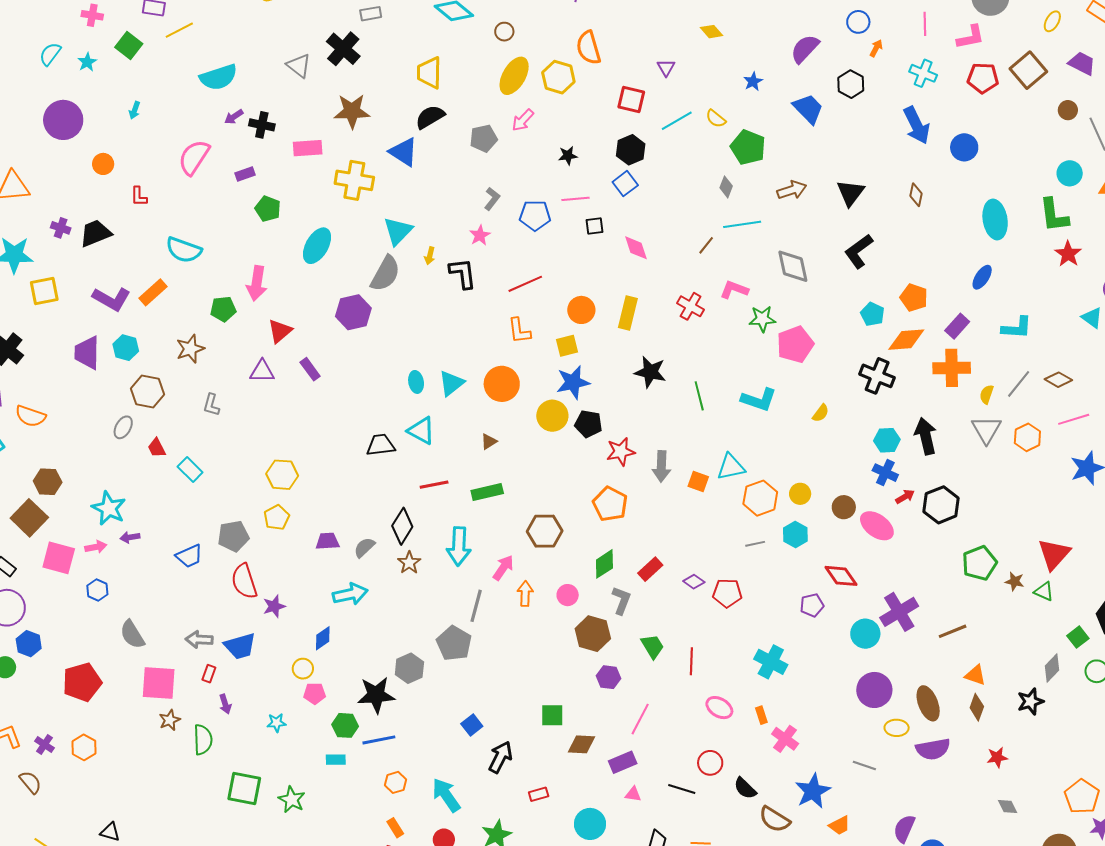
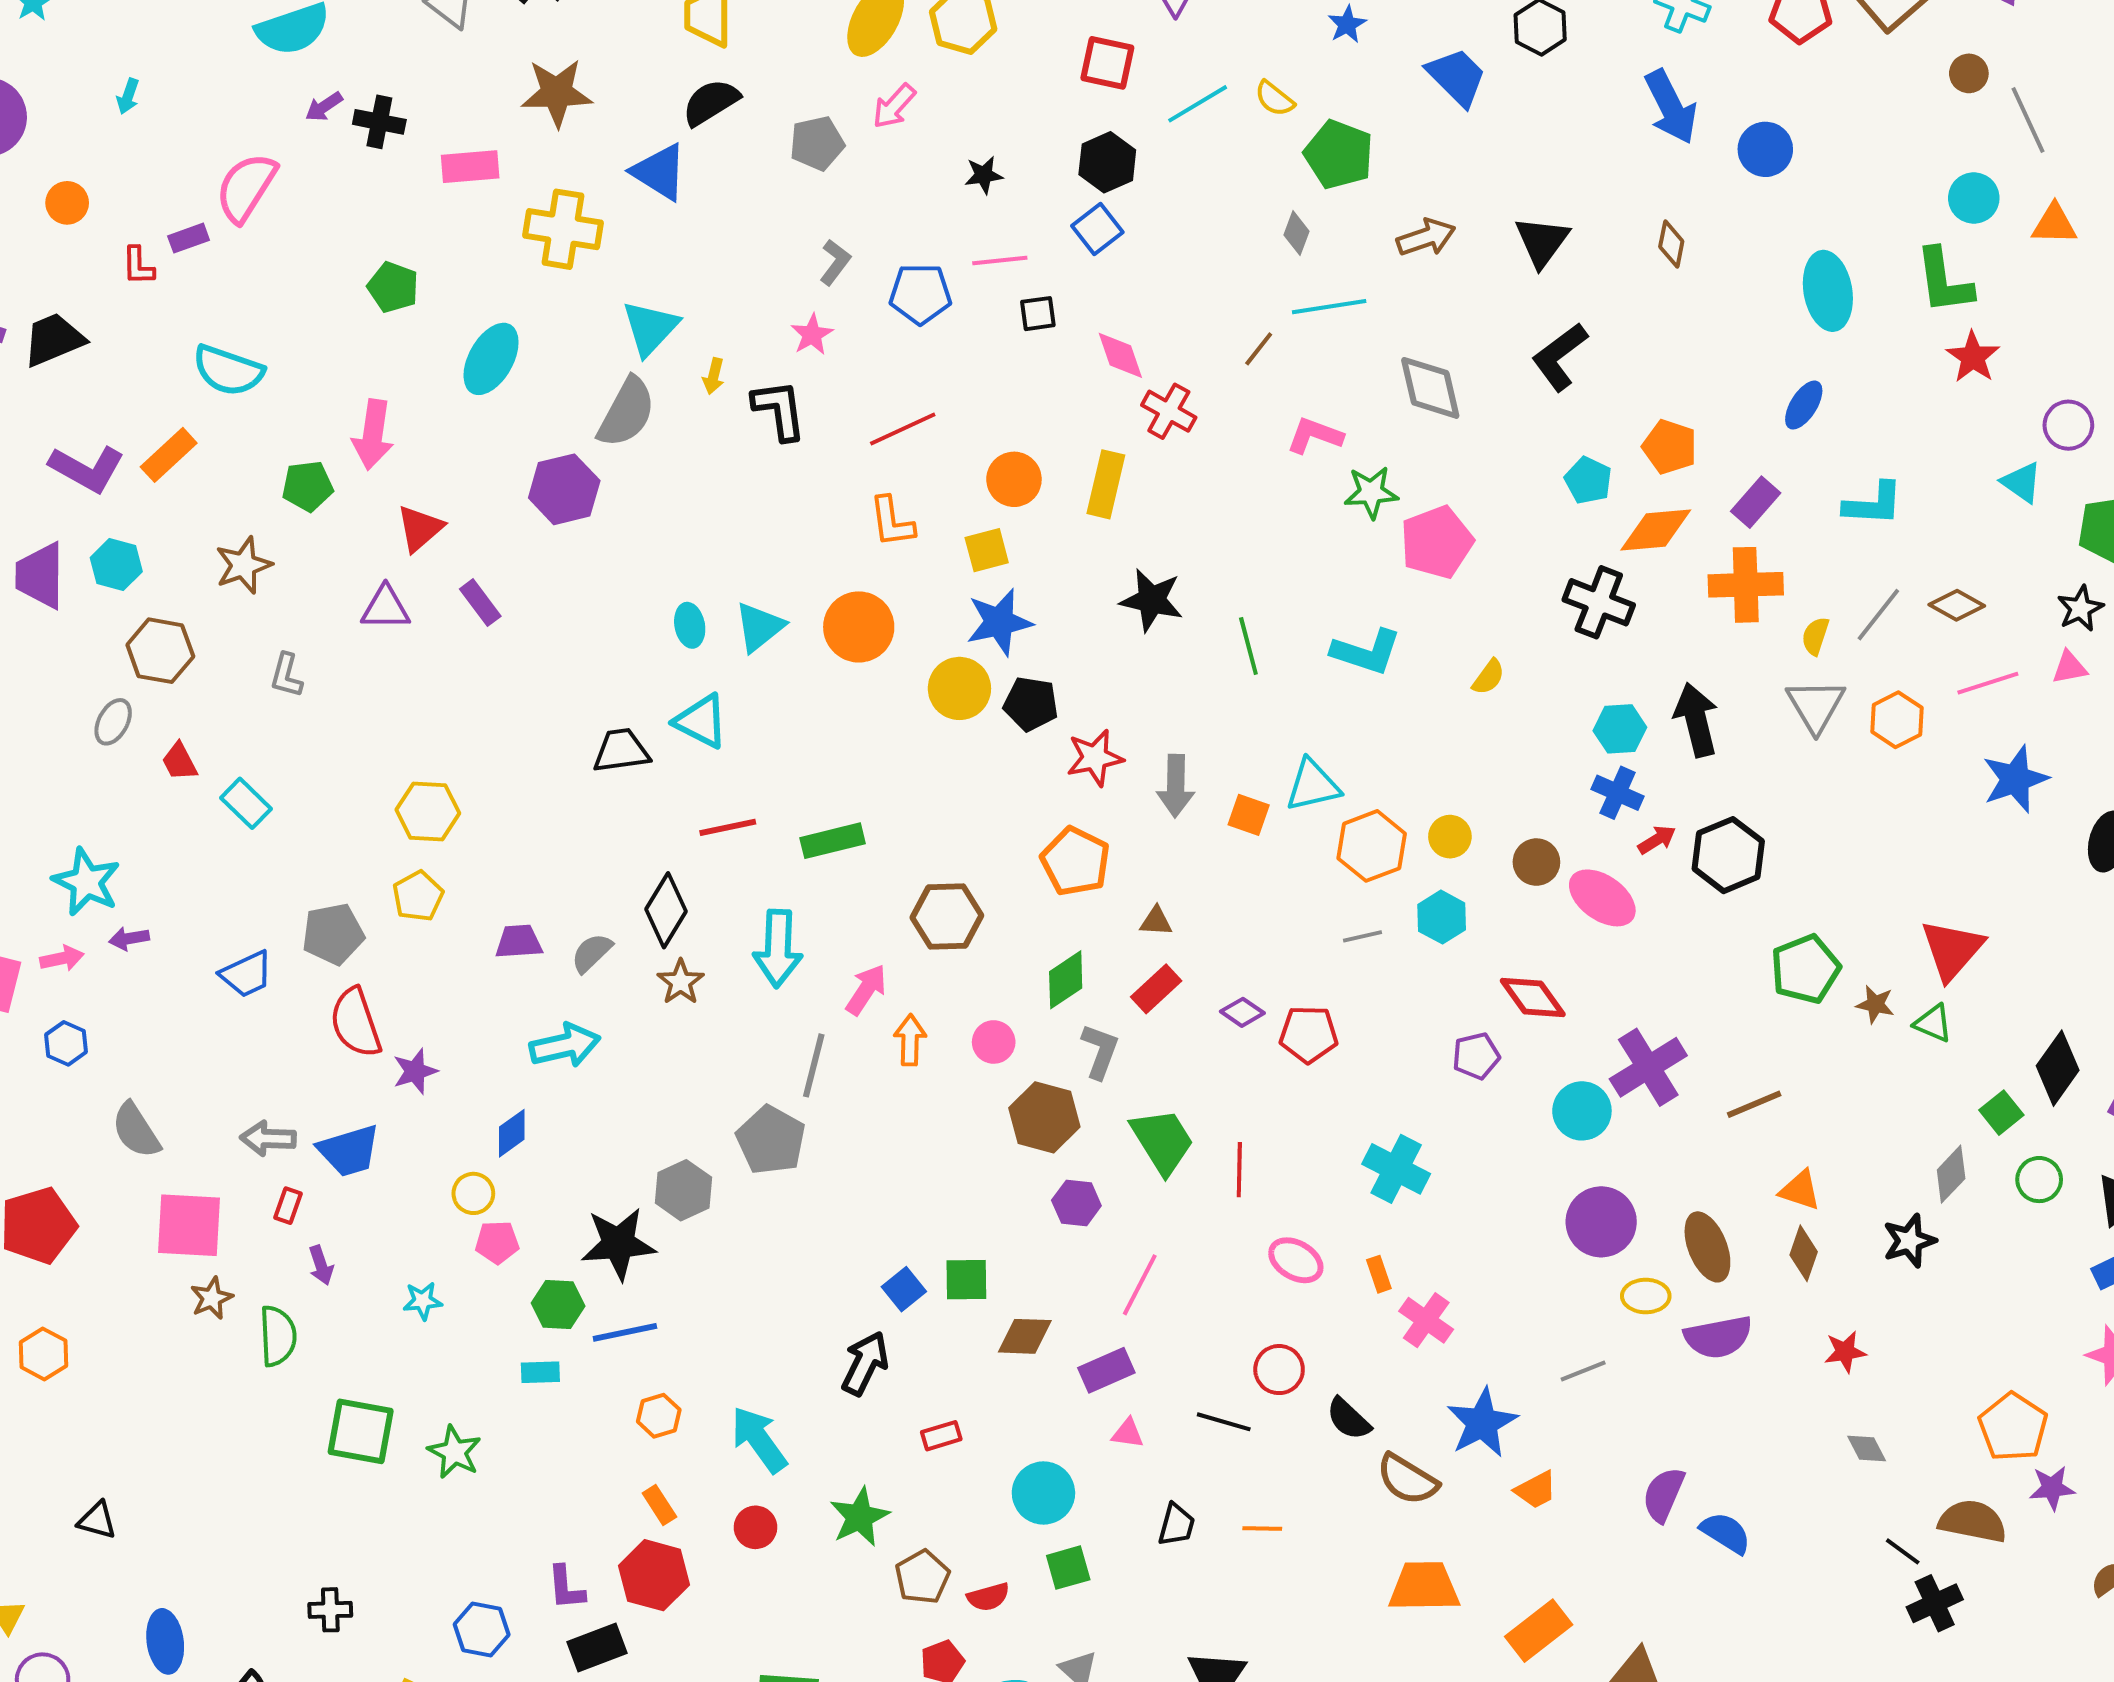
purple rectangle: (245, 174) -> (189, 238), moved
red cross: (691, 306) -> (1169, 411), moved
brown triangle: (489, 442) -> (1156, 921), moved, turned 36
green trapezoid: (652, 646) -> (1162, 1141), size x1.4
blue square: (472, 725) -> (904, 1289), moved
gray line: (864, 765) -> (1583, 1371), turned -40

